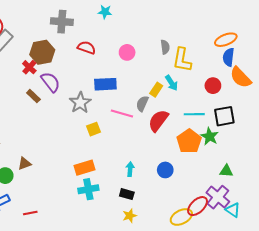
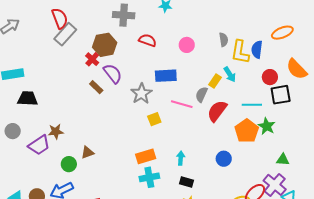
blue semicircle: (228, 57) -> (257, 49), moved
black square: (224, 116) -> (281, 95), moved
cyan arrow: (130, 169) -> (181, 158), moved

